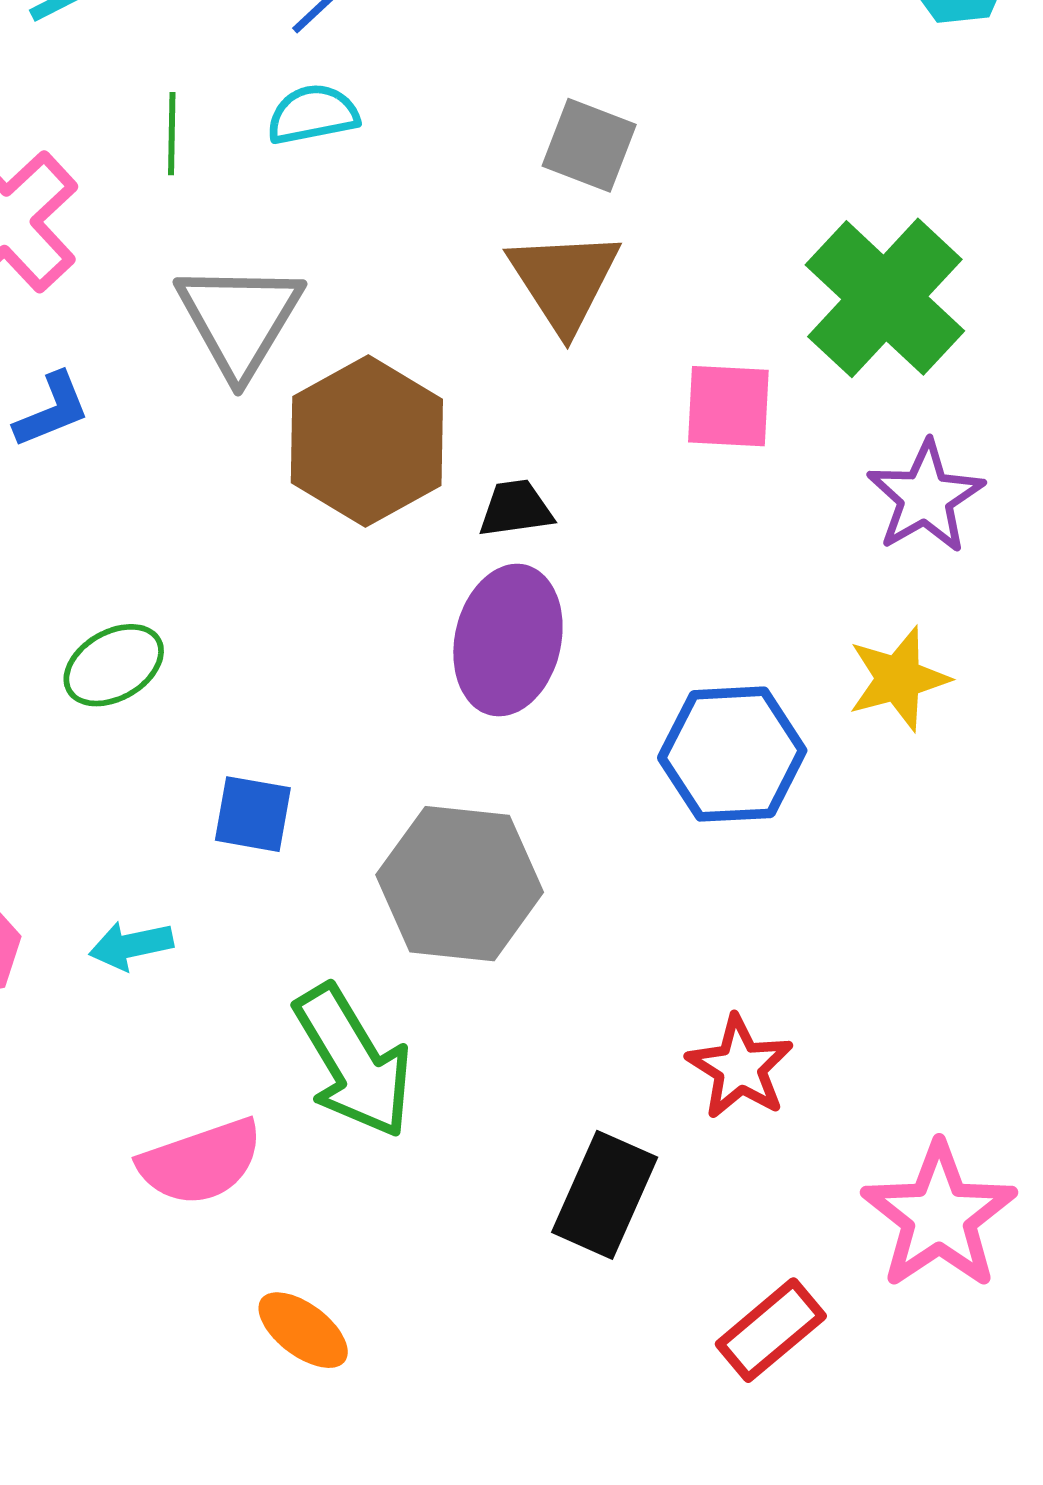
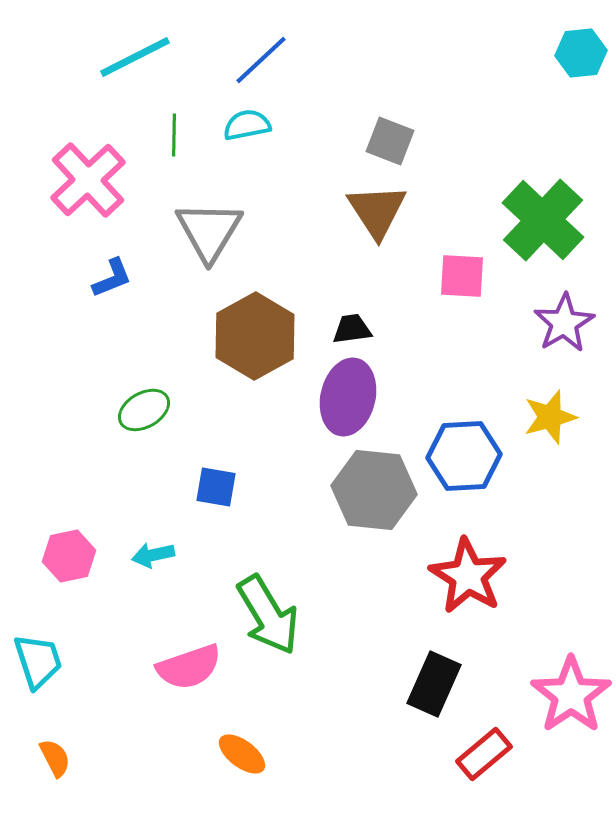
brown hexagon: (367, 441) -> (255, 336), moved
gray hexagon: (460, 884) -> (374, 490), moved
red star: (740, 1067) -> (468, 576), moved, size x1.4
black rectangle: (605, 1195) -> (434, 684), moved

